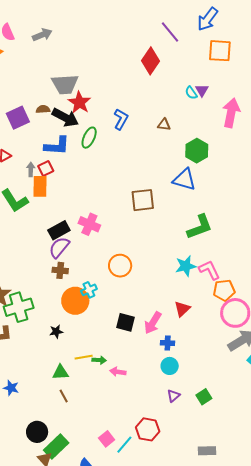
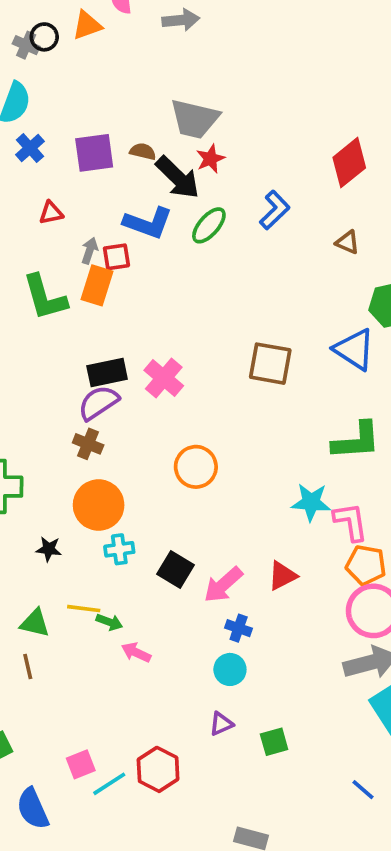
red diamond: (151, 61) -> (349, 163), moved
red star: (79, 103) -> (210, 159), size x0.7
cyan cross: (89, 290) -> (119, 549), moved

